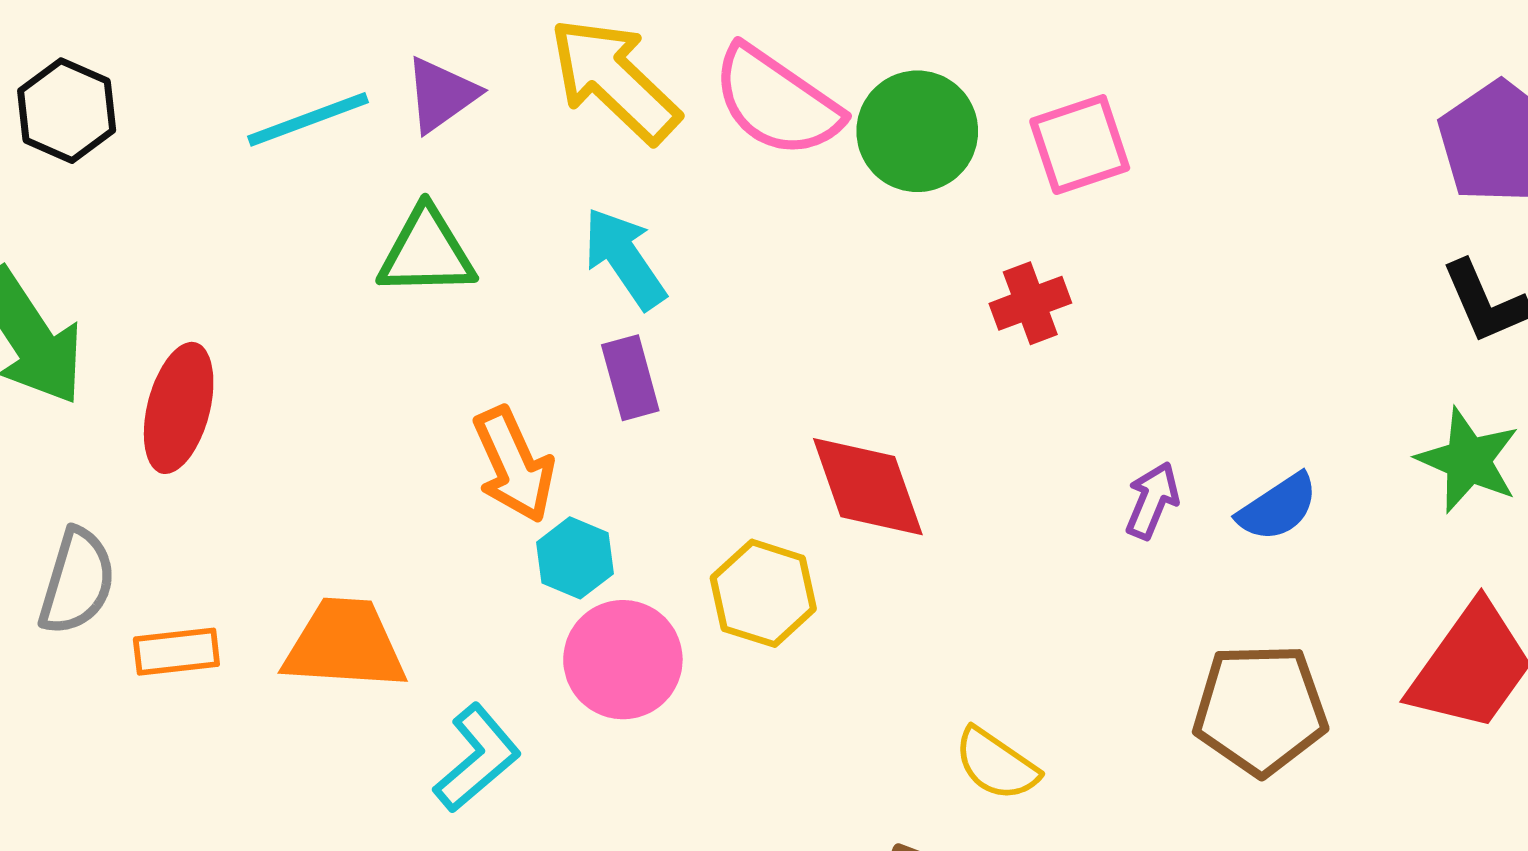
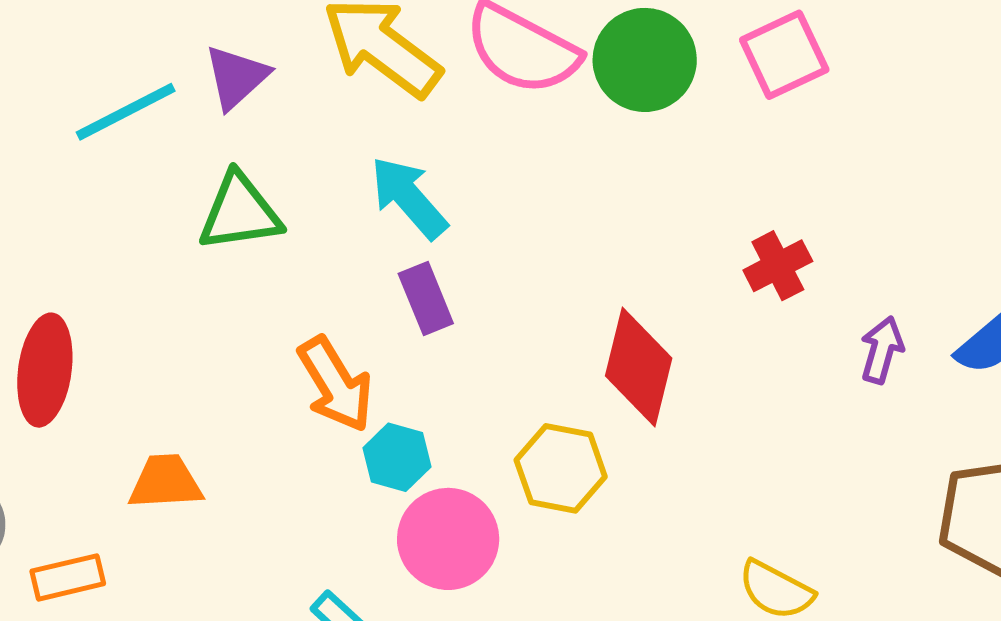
red cross: (1030, 303) -> (778, 266), moved
red diamond: (868, 487) -> (639, 367), turned 40
orange trapezoid: (345, 645) -> (166, 482), moved, size x0.7

